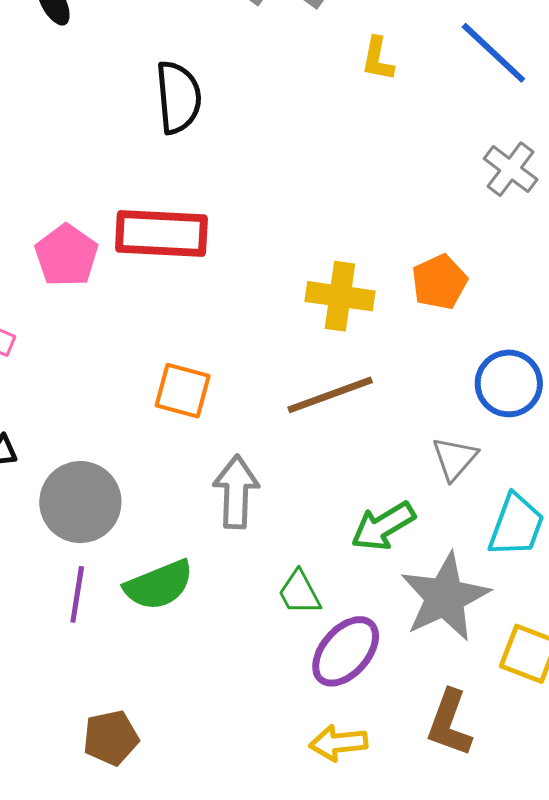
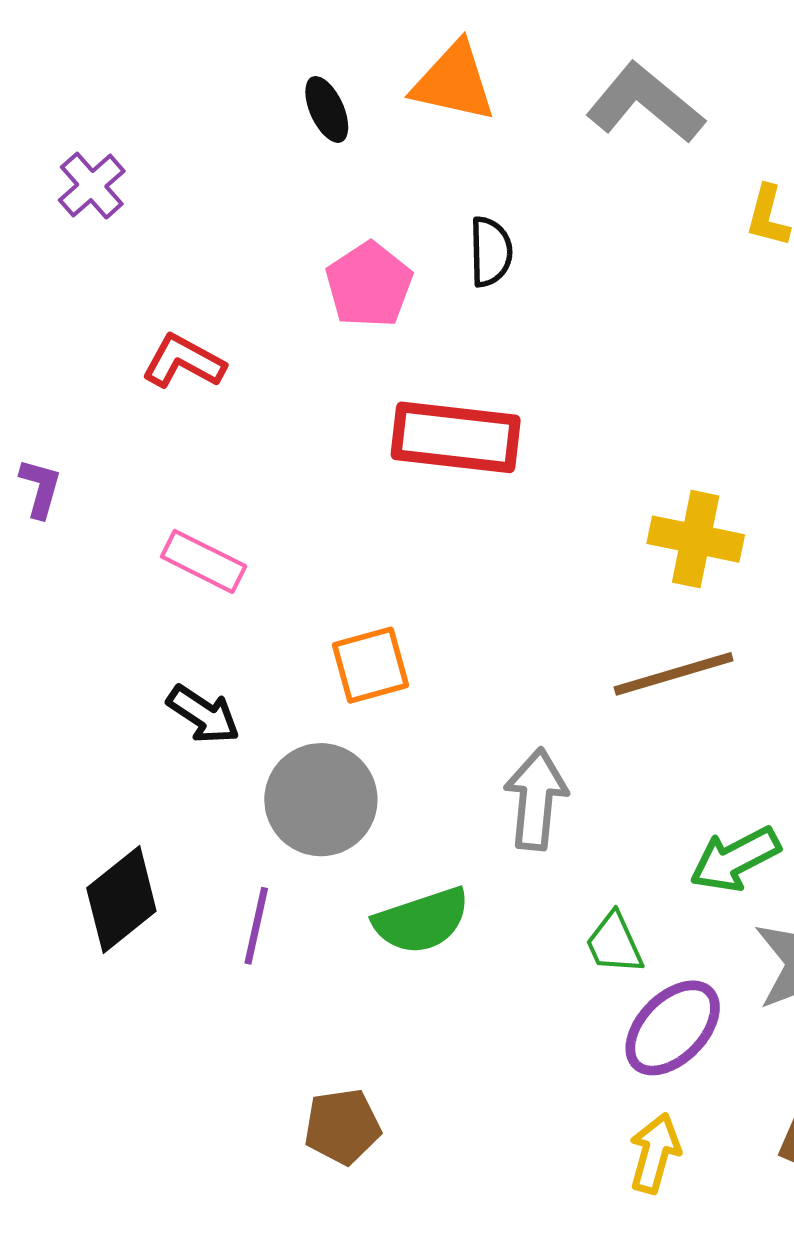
black semicircle: (178, 97) -> (491, 252), size x0.7
pink pentagon: (66, 255) -> (369, 285), moved
orange square: (183, 391) -> (371, 665), moved, turned -34
purple line: (77, 594) -> (256, 926), moved
yellow arrow: (338, 743) -> (655, 1153), turned 108

